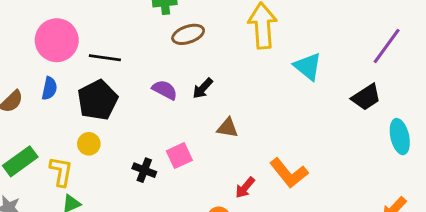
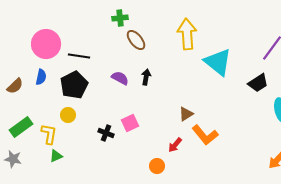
brown ellipse: (188, 34) -> (136, 40), turned 70
cyan triangle: (308, 66) -> (218, 62), size x1.4
black arrow: (203, 88) -> (146, 77), turned 147
brown triangle: (228, 128) -> (186, 114), moved, turned -42

